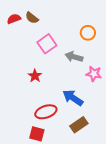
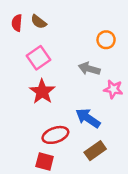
red semicircle: (14, 19) -> (17, 23), turned -64
pink square: (47, 44) -> (39, 58), moved
red star: (35, 76) -> (42, 92), size x1.5

